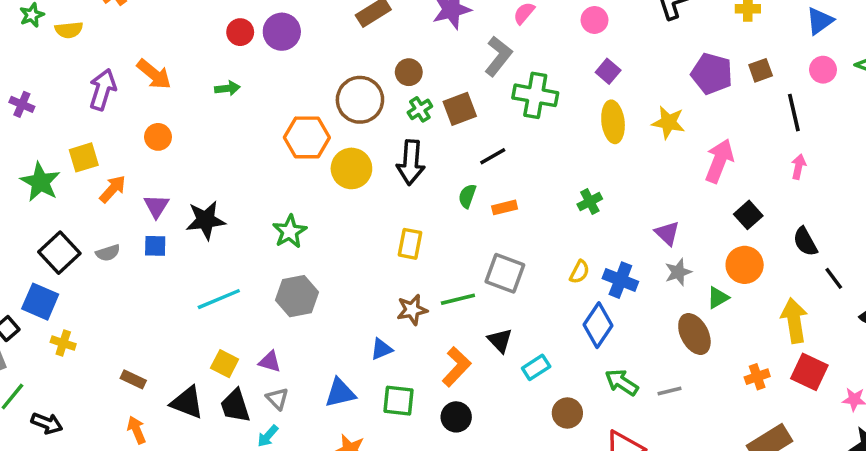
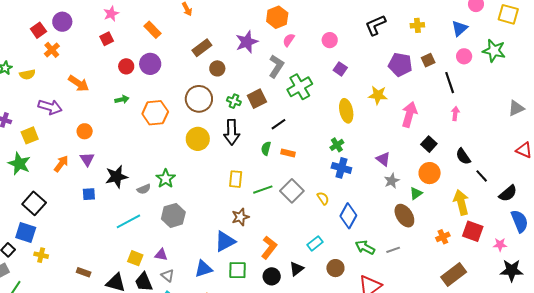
brown circle: (409, 72) -> (217, 68), moved
orange arrow: (154, 74) -> (79, 83), moved
purple arrow: (103, 90) -> (50, 107), turned 95
green cross: (535, 95) -> (300, 87), turned -35
green cross: (420, 109) -> (234, 101), turned -32
yellow ellipse: (613, 122) -> (346, 111), moved
orange hexagon: (307, 137) -> (155, 113), moved
yellow square: (84, 157) -> (30, 135), moved
purple triangle: (156, 206) -> (87, 159), moved
orange rectangle: (505, 207) -> (288, 153), turned 32
gray semicircle: (108, 253) -> (144, 189), moved
yellow semicircle: (579, 272) -> (323, 198), moved, turned -56
gray square: (505, 273) -> (292, 191), turned 30
blue cross: (620, 280) -> (341, 168), moved
green line: (458, 299) -> (263, 190), moved
black triangle: (500, 340) -> (296, 269), moved, turned 42
blue triangle: (381, 349) -> (225, 241), size x1.6

